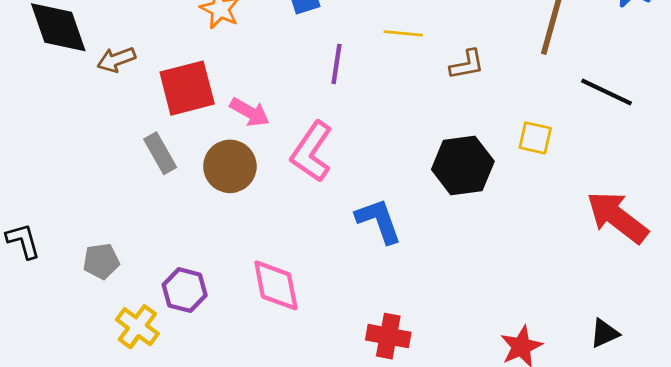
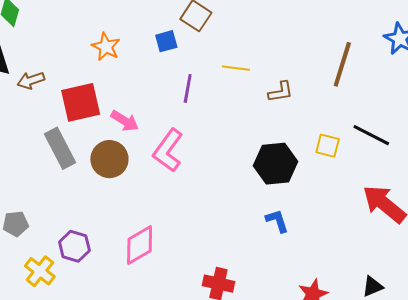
black line: (606, 92) -> (371, 135), moved
gray rectangle: (160, 153) -> (60, 148), size x1.4
blue L-shape: (379, 221) -> (277, 221), moved, size x0.7
pink diamond: (276, 285) -> (140, 245), turned 69

